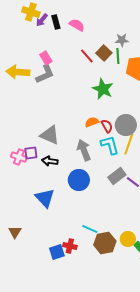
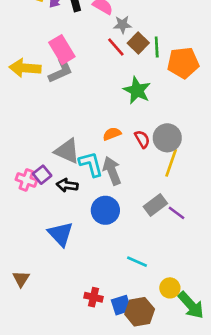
gray star: (122, 40) -> (122, 25), moved
pink rectangle: (46, 58) -> (62, 50), size x1.5
orange semicircle: (92, 122) -> (112, 134), moved
cyan L-shape: (110, 145) -> (91, 164), moved
purple square: (31, 153) -> (42, 175), turned -32
cyan line: (90, 229) -> (137, 262), moved
brown hexagon: (105, 243) -> (140, 312), moved
blue square: (57, 252) -> (121, 305), moved

